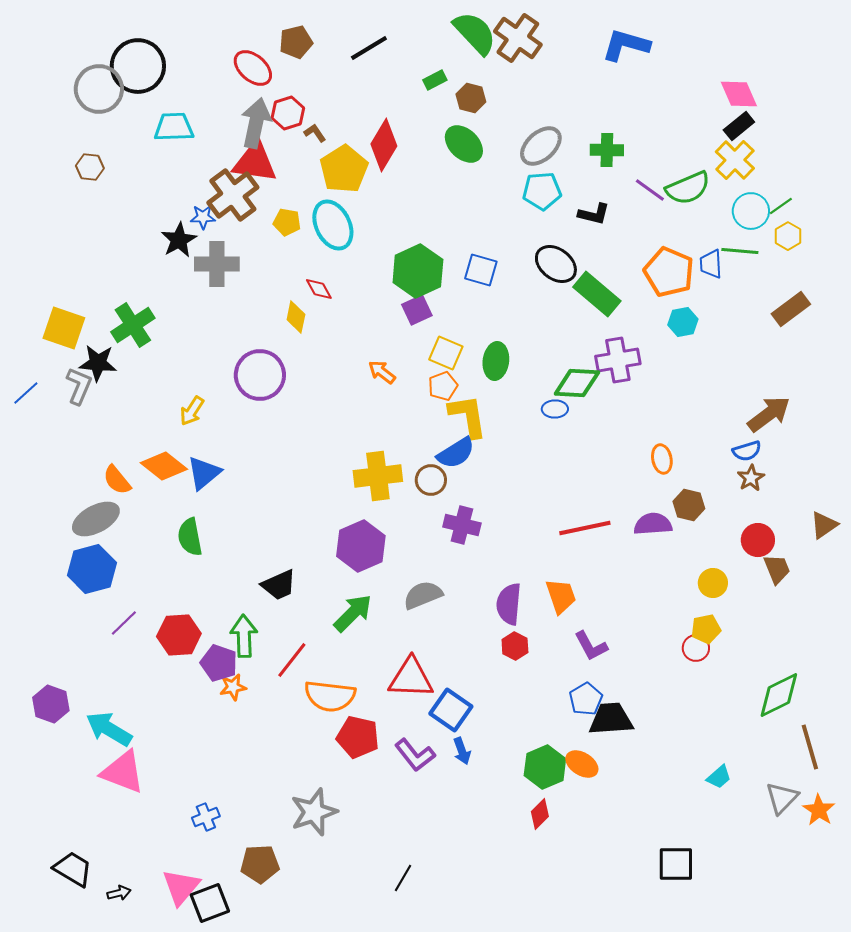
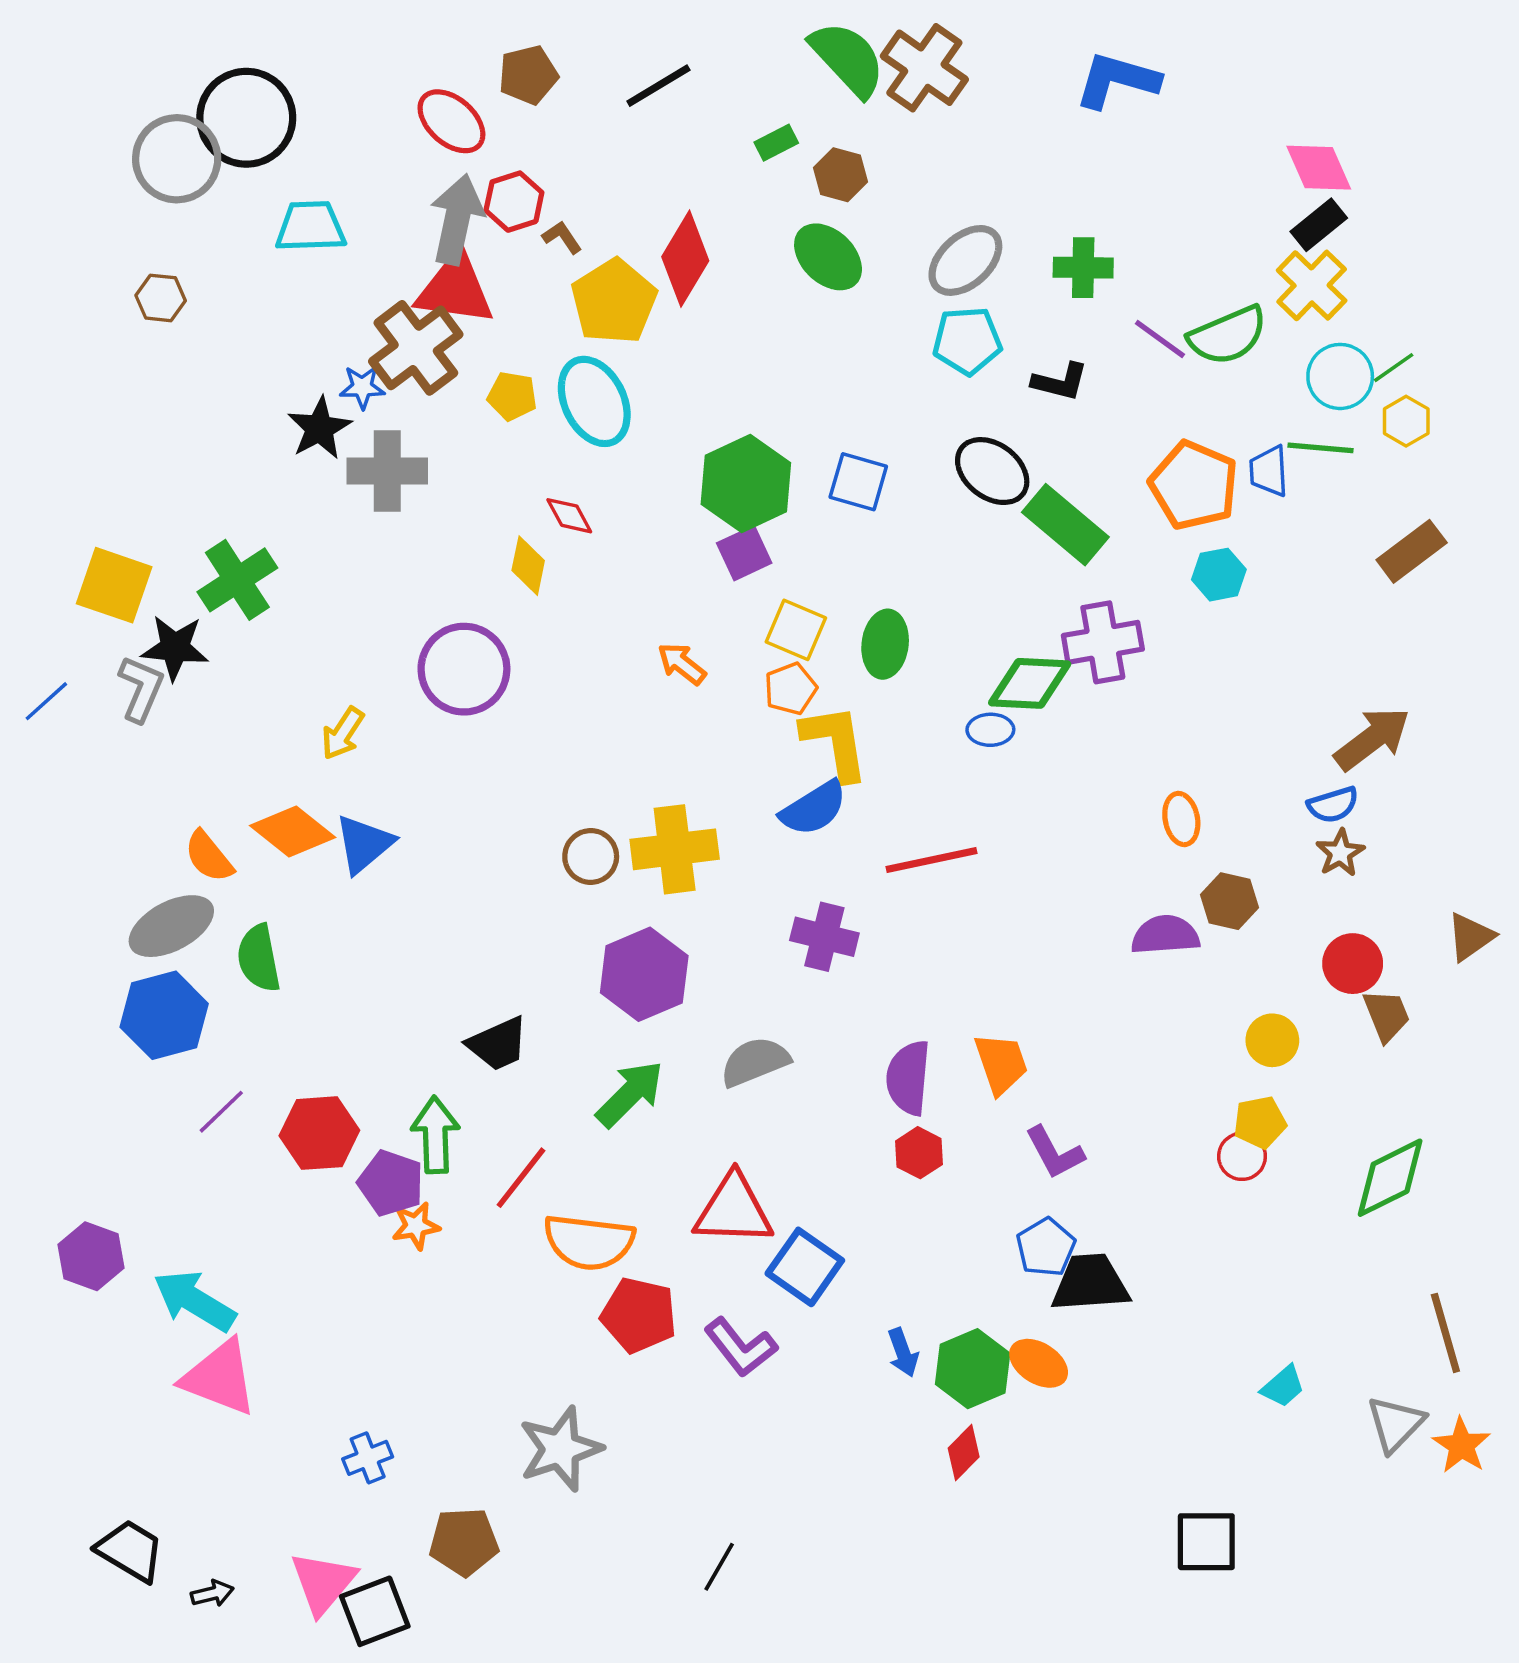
brown circle: (431, 480) -> (591, 856), moved
red line: (585, 528) -> (932, 860), moved
green semicircle: (190, 537) -> (259, 958), moved
green diamond: (779, 695) -> (1390, 1178), moved
blue arrow: (462, 751) -> (903, 1353), moved

